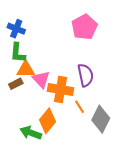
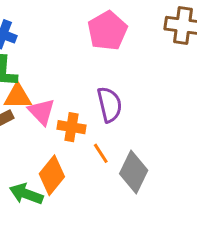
orange cross: (60, 90) -> (71, 127), size x0.7

